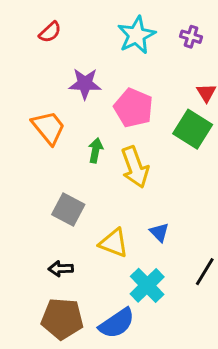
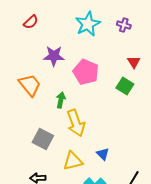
green square: (193, 129) -> (125, 86), size x0.7
yellow arrow: (135, 167) -> (76, 123), moved
yellow triangle: (114, 243) -> (73, 161), turned -35

